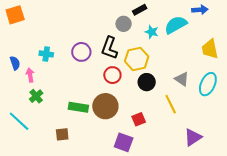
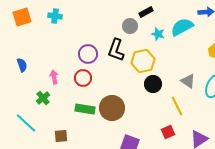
cyan cross: (46, 54) -> (55, 16), moved
pink arrow: (30, 75) -> (54, 77), moved
red circle: (112, 75) -> (83, 78), moved
red square: (139, 119) -> (168, 132), moved
brown square: (62, 134) -> (61, 136), moved

